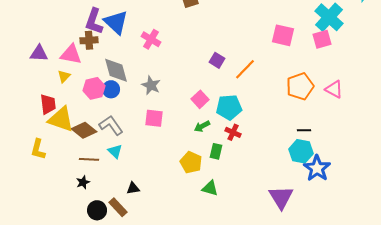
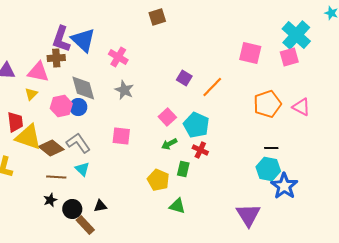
gray star: (151, 85) -> (124, 90), moved
cyan pentagon: (229, 107) -> (196, 125), turned 30
black circle: (97, 210) -> (72, 209), moved

